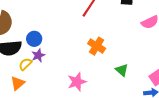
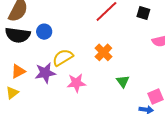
purple star: (38, 55) -> (45, 73), moved, size x1.5
yellow semicircle: (25, 64) -> (63, 57), moved, size x1.5

